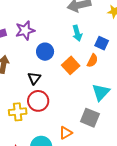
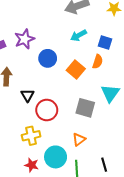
cyan arrow: (77, 33) -> (79, 35), turned 84
black triangle: (34, 78) -> (27, 95), moved
yellow cross: (18, 112) -> (31, 136), moved
gray square: (90, 118) -> (85, 108), moved

